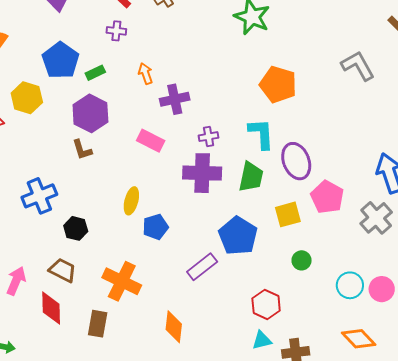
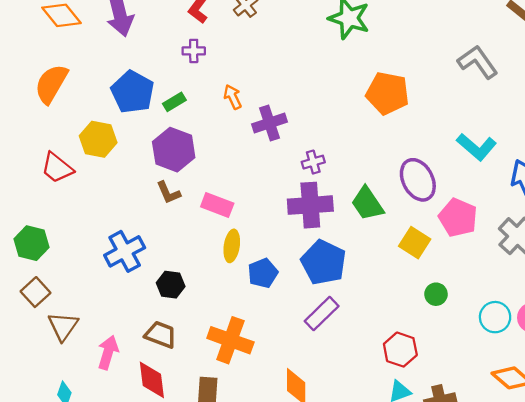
cyan L-shape: (261, 134) -> (476, 147), moved, turned 140
pink rectangle: (151, 141) -> (217, 205), moved
green trapezoid: (251, 177) -> (367, 204), turned 140
yellow square: (288, 214) -> (415, 243), turned -36
blue pentagon: (238, 236) -> (324, 262), moved

